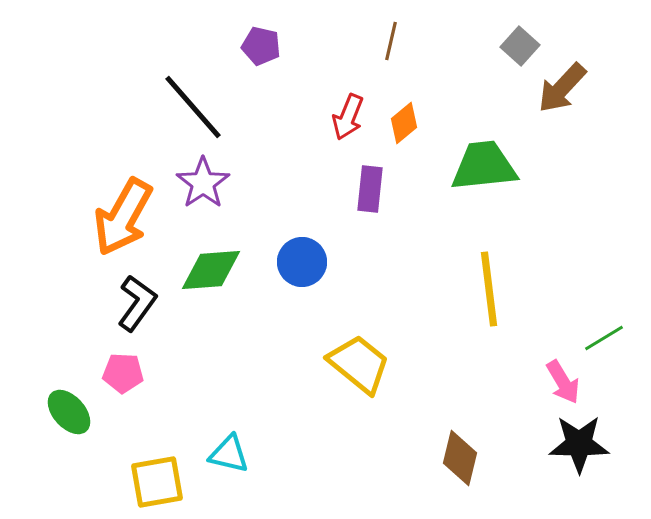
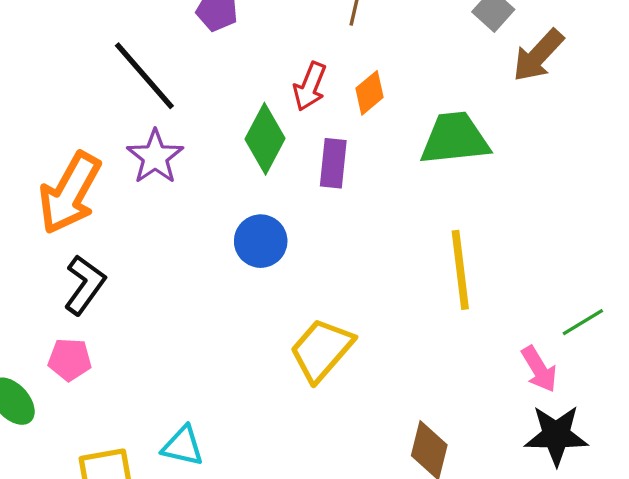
green diamond: (211, 270) -> (265, 139), moved, turned -58
yellow trapezoid: (359, 364) -> (321, 350), turned -88

